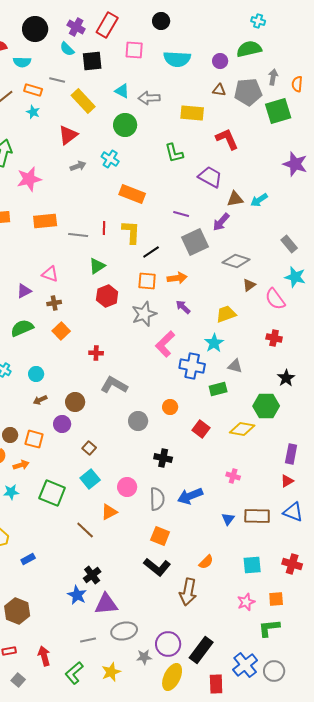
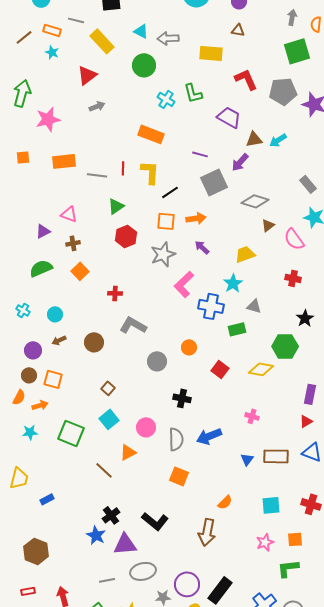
gray pentagon: (248, 92) -> (283, 91), moved
cyan cross: (110, 159) -> (166, 99), moved
purple circle: (62, 424) -> (33, 350), moved
black L-shape: (157, 567) -> (155, 521), moved

